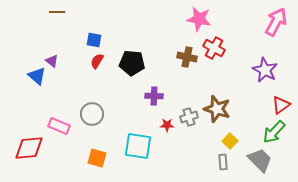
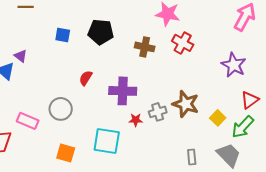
brown cross: (187, 57) -> (145, 47), moved
red semicircle: (97, 61) -> (86, 78), moved
black pentagon: (132, 63) -> (101, 32), moved
purple cross: (154, 96) -> (123, 91), size x1.5
yellow square: (230, 141) -> (218, 118), moved

